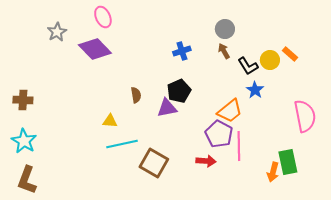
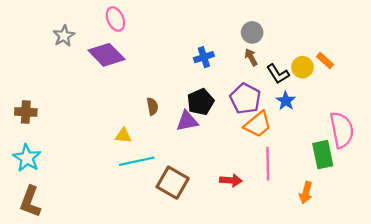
purple pentagon: (219, 134) -> (245, 99), moved
green rectangle: (288, 162) -> (323, 155), moved

